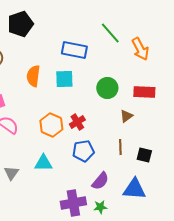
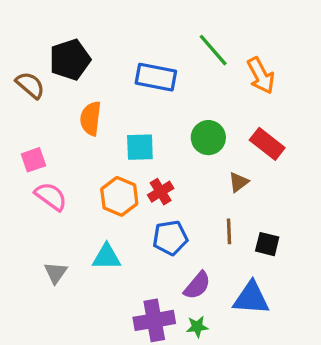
black pentagon: (20, 24) -> (70, 60), moved
cyan square: (64, 79) -> (140, 147), moved
red rectangle: (144, 92) -> (267, 144), turned 35

